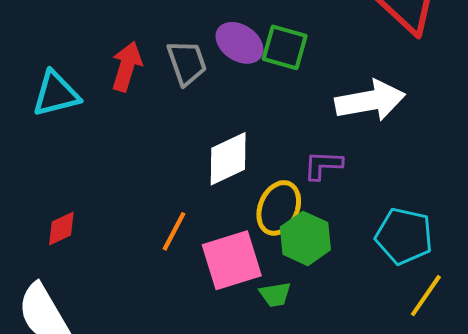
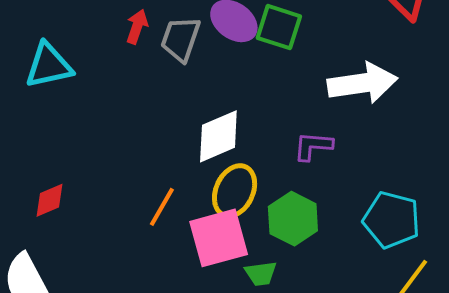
gray trapezoid: (187, 63) -> (181, 39), turned -144
red arrow: (127, 66) -> (137, 27), moved, size x0.7
yellow ellipse: (279, 208) -> (235, 191), moved

